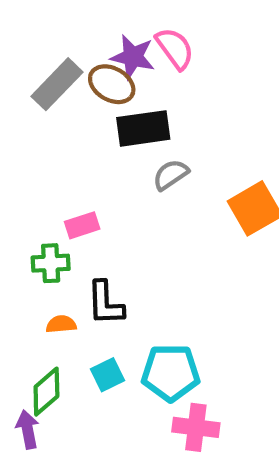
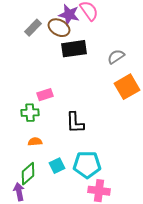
gray rectangle: (57, 84) -> (33, 28), size x0.7
gray semicircle: (171, 175) -> (116, 57), moved
black L-shape: (105, 303) -> (75, 123), moved

